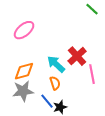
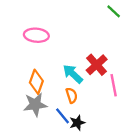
pink ellipse: (24, 30) -> (36, 35), turned 45
orange diamond: (24, 71) -> (36, 82), turned -55

